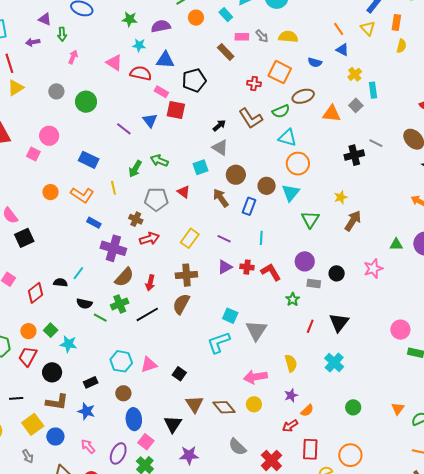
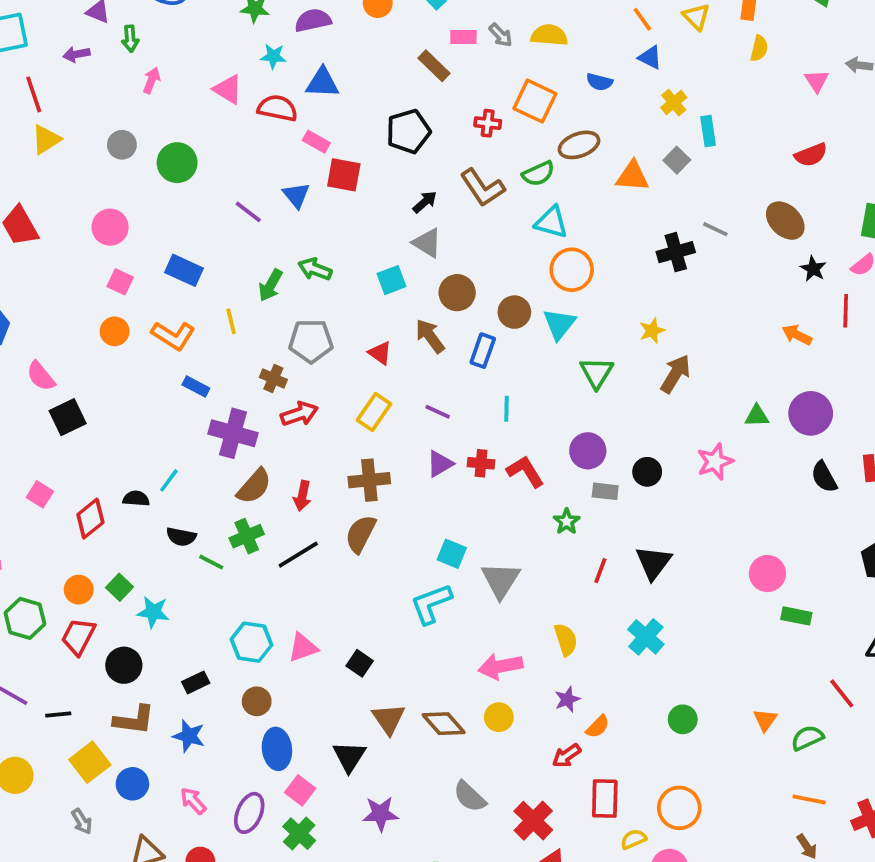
black pentagon: (194, 80) -> (408, 131), moved
pink square: (33, 154) -> (120, 282), moved
red triangle: (184, 192) -> (380, 353), moved

